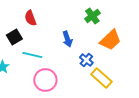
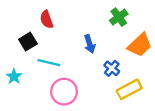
yellow rectangle: (101, 78) -> (129, 89), turned -70

